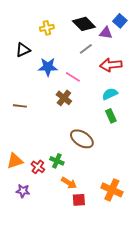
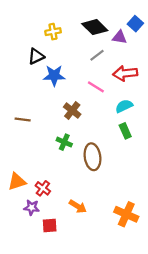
black triangle: (23, 50) -> (36, 56), moved
pink line: (73, 77) -> (96, 87), moved
brown ellipse: (82, 139) -> (92, 157), turned 50
green cross: (57, 161) -> (64, 142), moved
purple star: (23, 191) -> (32, 208), moved
red square: (79, 200) -> (50, 226), moved

